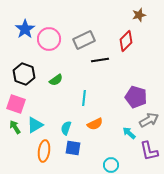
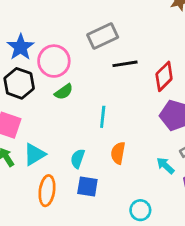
blue star: (25, 29) -> (20, 47), moved
pink circle: (49, 39) -> (54, 61), moved
red diamond: (126, 41) -> (164, 76), moved
orange semicircle: (95, 124) -> (118, 153), turned 126

